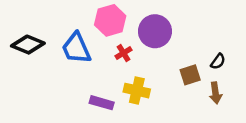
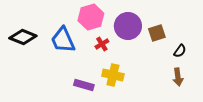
brown square: (190, 75) -> (157, 33), moved

